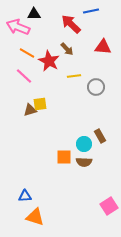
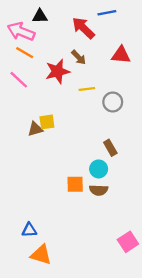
orange line: (27, 53) -> (25, 53), moved
red star: (49, 61) -> (57, 71), turned 30
pink line: (24, 76) -> (19, 80), moved
brown rectangle: (100, 136) -> (110, 148), moved

